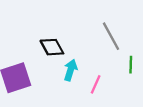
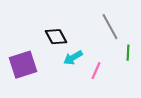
cyan arrow: (71, 70) -> (73, 58), turned -138

